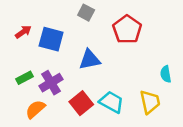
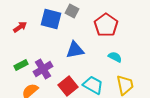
blue square: (51, 39) -> (51, 19), moved
cyan semicircle: (166, 74) -> (115, 57), moved, turned 128

